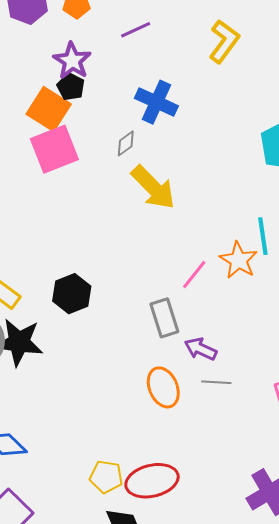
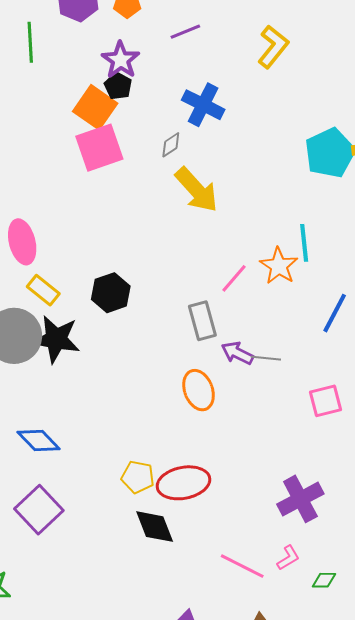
gray line: (216, 382) -> (266, 358), moved

